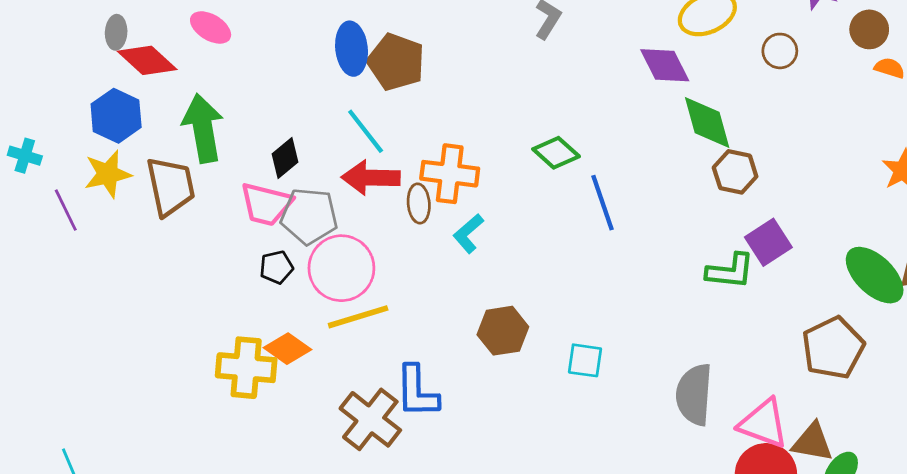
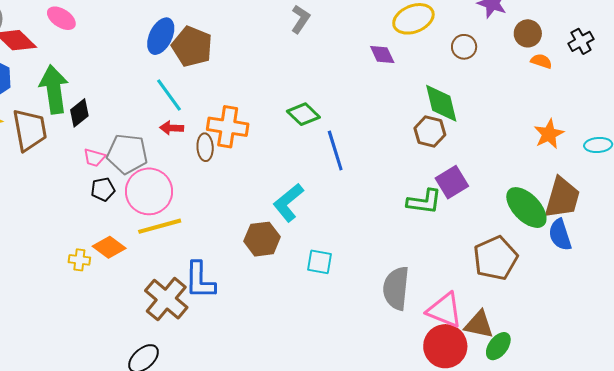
blue ellipse: (352, 49) -> (161, 36), turned 30
purple diamond: (665, 65) -> (382, 54), size x0.7
green diamond: (707, 122) -> (441, 103), moved
black diamond: (285, 158) -> (79, 113), moved
red arrow: (371, 178) -> (172, 128), size x0.6
pink trapezoid: (266, 204) -> (94, 158), moved, size x0.6
cyan L-shape: (468, 233) -> (288, 202), moved, size x1.4
yellow cross: (246, 368) -> (79, 260), size x0.5

